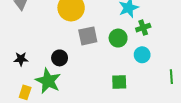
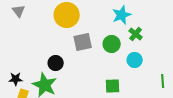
green cross: (143, 28) -> (136, 34), turned -32
black star: (21, 59) -> (16, 79), moved

